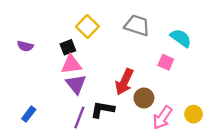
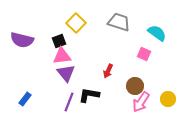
purple semicircle: (25, 46) -> (22, 40), size x1.6
red arrow: (124, 82) -> (108, 71), size x0.6
brown circle: (144, 98) -> (135, 86), moved

